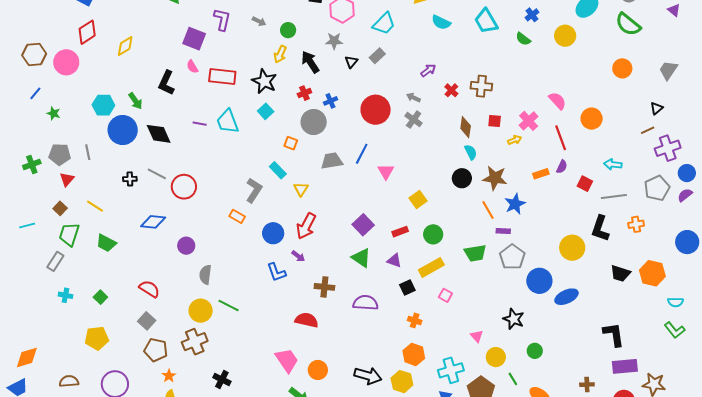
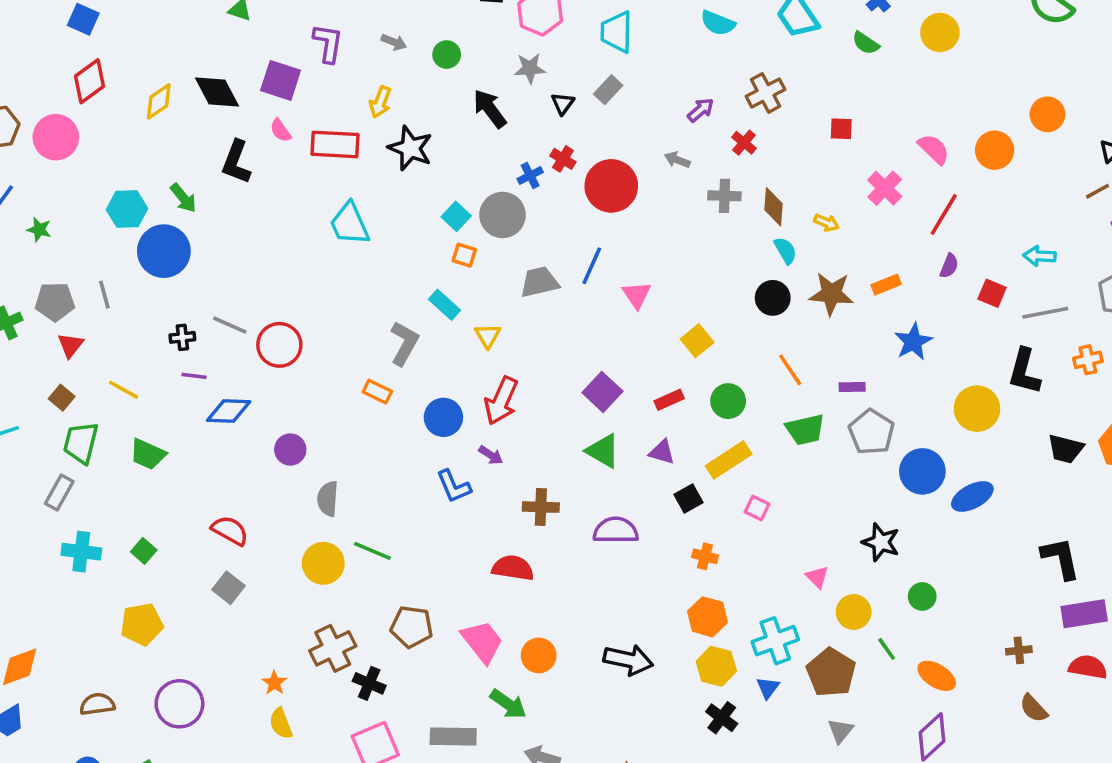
cyan trapezoid: (384, 24) -> (617, 32), turned 140
yellow arrow: (280, 54) -> (380, 102), moved
orange circle: (622, 68) -> (1047, 114), moved
brown cross: (481, 86) -> (766, 93), moved, turned -30
red cross: (304, 93) -> (563, 159), moved, turned -32
cyan square: (266, 111) -> (456, 216), moved
gray cross: (414, 119) -> (724, 196), moved, turned -30
orange circle: (592, 119) -> (995, 150), moved
red square: (495, 121) -> (841, 129), moved
purple line: (200, 124) -> (194, 376), moved
black diamond: (159, 134) -> (217, 92), moved
red line: (561, 138) -> (944, 214), turned 55
yellow arrow: (515, 140) -> (826, 223), moved, turned 48
orange rectangle: (541, 174) -> (886, 285), moved
blue star: (515, 204) -> (913, 342), moved
orange line: (488, 210) -> (790, 370), moved
cyan cross: (65, 295) -> (81, 552), size x1.5
brown cross: (195, 342) -> (333, 648), moved
brown pentagon: (156, 350) -> (412, 627), moved
yellow hexagon: (402, 382) -> (716, 666), moved

